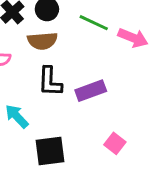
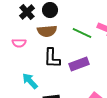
green line: (94, 23) -> (82, 33), moved

